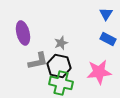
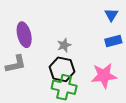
blue rectangle: (108, 39) -> (113, 41), turned -42
gray L-shape: (38, 61) -> (16, 64), moved

